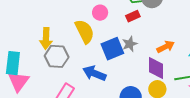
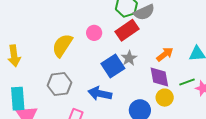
red rectangle: (133, 16) -> (127, 30), size x1.6
yellow semicircle: (85, 31) -> (62, 45), moved, turned -110
yellow arrow: (46, 38) -> (14, 56), moved

